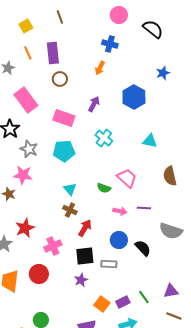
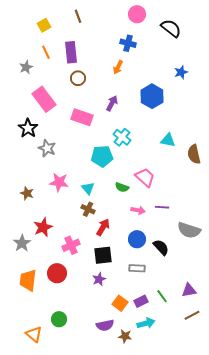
cyan pentagon: (64, 151) -> (102, 156), moved
pink star: (23, 175) -> (59, 182), moved
brown semicircle: (170, 176) -> (194, 154), moved
gray rectangle: (109, 264) -> (137, 268), moved
brown line: (174, 316) -> (192, 315), turned -49

